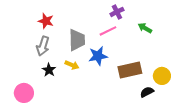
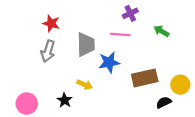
pink line: (108, 31) -> (120, 35), turned 30
yellow arrow: (72, 65) -> (85, 85), moved
black star: (49, 70) -> (65, 100), moved

